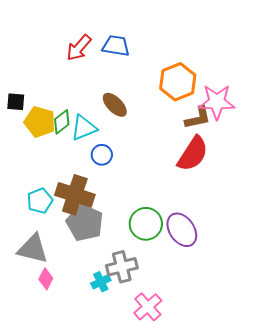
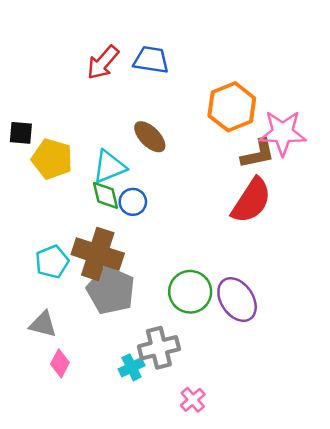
green diamond: (62, 122) -> (105, 195), moved, turned -65
gray triangle: (33, 249) -> (43, 324), size x0.7
pink cross: (148, 307) -> (193, 400), size x0.7

